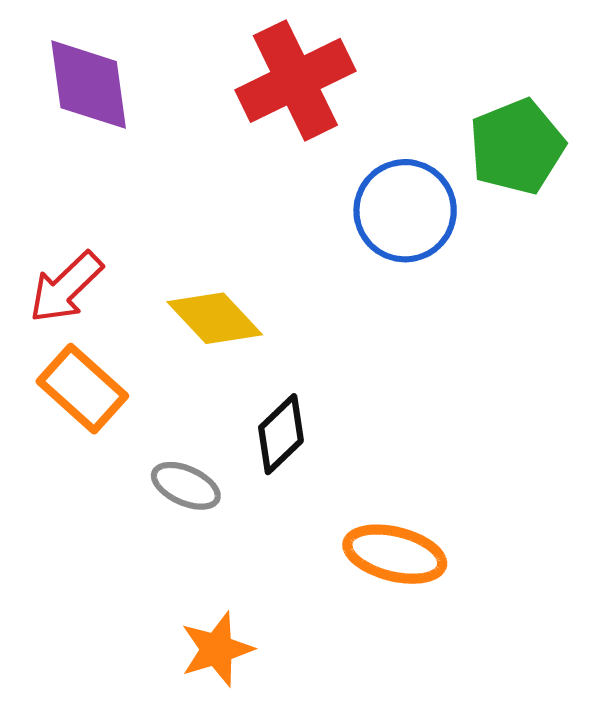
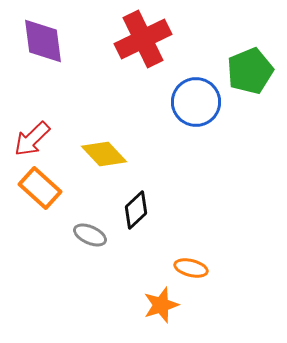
orange ellipse: (395, 554) -> (191, 268), size x0.7
orange star: (217, 649) -> (161, 305), moved

